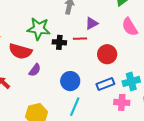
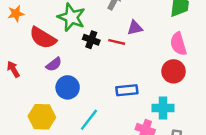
red circle: (107, 54) -> (174, 71), moved
blue circle: (70, 81) -> (68, 87), moved
blue rectangle: (105, 84) -> (127, 90), moved

